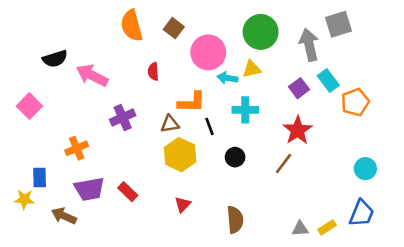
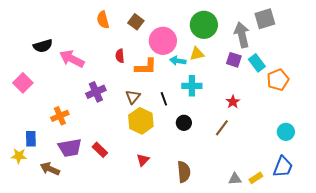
orange semicircle: (132, 26) -> (103, 20), size x0.7
purple square: (299, 88) -> (234, 60), moved, turned -35
orange L-shape: (192, 102) -> (146, 67), moved
brown triangle: (170, 124) -> (133, 97), turned -42
red star: (298, 130) -> (233, 102), size x0.6

